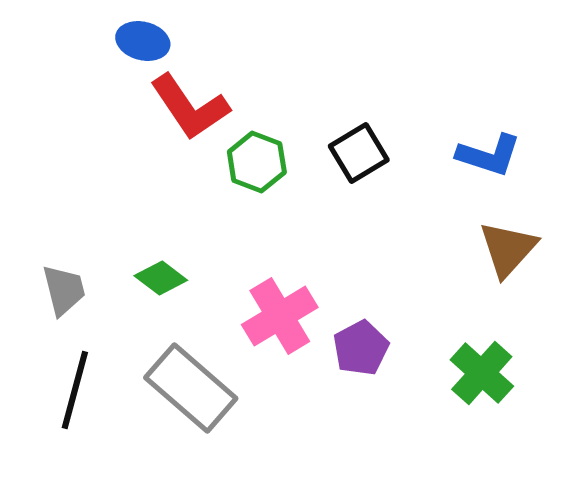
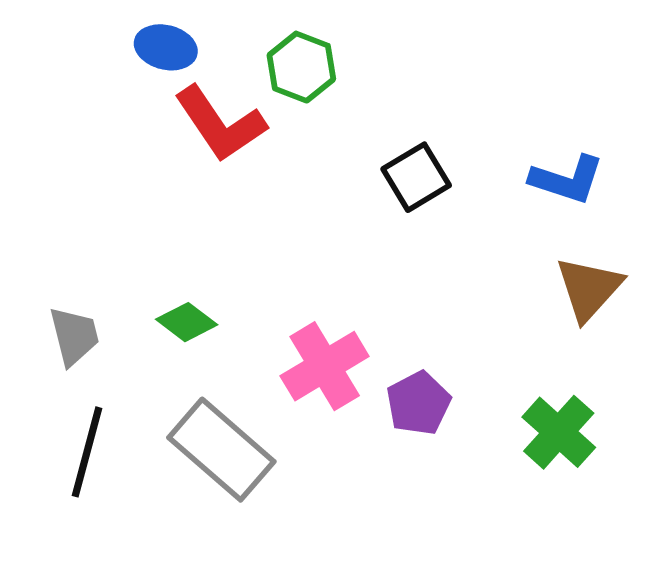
green hexagon: (257, 162) -> (301, 67), moved

